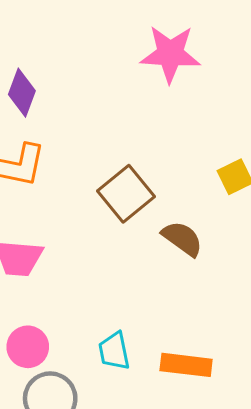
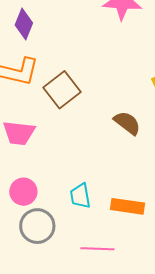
brown square: (126, 194) -> (62, 90), moved

